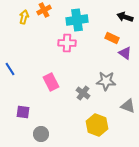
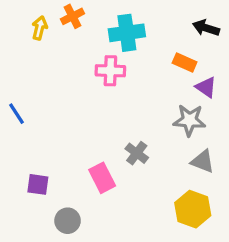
gray star: (106, 81) -> (189, 120), moved
pink rectangle: (51, 82) -> (102, 178), moved
gray triangle: (128, 106) -> (203, 161), moved
yellow hexagon: (97, 125) -> (193, 209), moved

